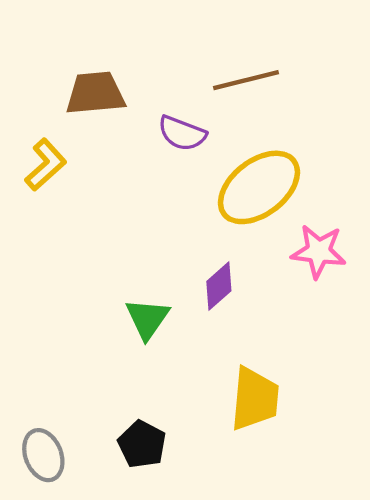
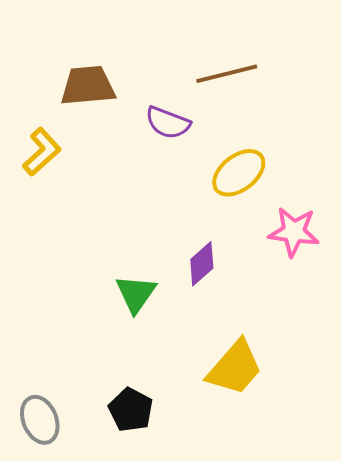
yellow ellipse: (259, 187) -> (239, 173), size x0.7
yellow trapezoid: (255, 399) -> (235, 368), turned 36

